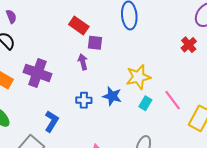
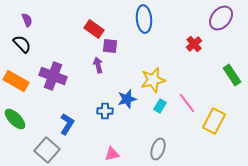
red cross: (189, 45) -> (194, 44), moved
blue star: (112, 96) -> (127, 99), turned -30
blue cross: (84, 100) -> (105, 111), moved

